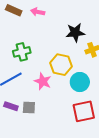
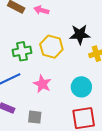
yellow hexagon: (61, 65) -> (51, 47), moved
gray square: (29, 108) -> (35, 117), moved

